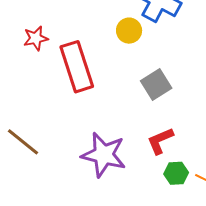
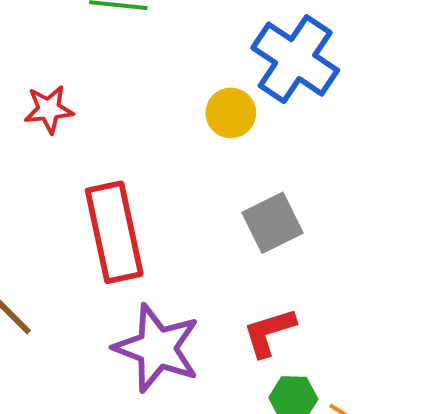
red rectangle: (77, 67) -> (114, 232), moved

